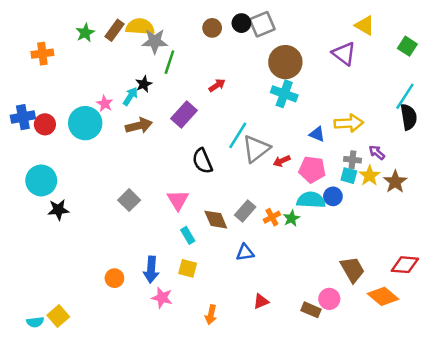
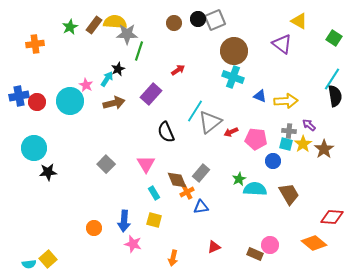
blue triangle: (317, 134) -> (260, 96), moved
cyan semicircle: (311, 200) -> (255, 189), moved
orange cross: (272, 217) -> (187, 192), moved
brown trapezoid: (352, 270) -> (289, 194), moved

